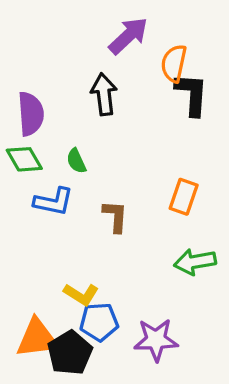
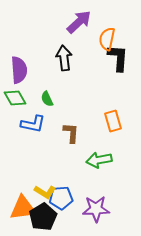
orange rectangle: (184, 197) -> (113, 121), turned -35
green arrow: (195, 262) -> (99, 160), moved
yellow L-shape: (81, 294) -> (45, 192), moved

